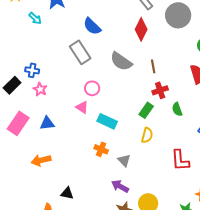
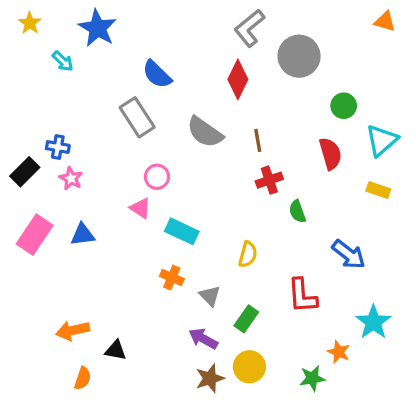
green rectangle: (146, 110) -> (246, 319), moved
orange arrow: (41, 160) -> (73, 330), moved

